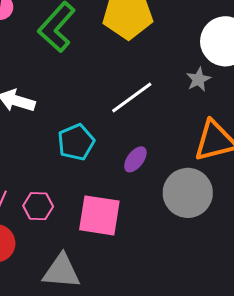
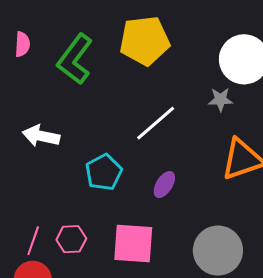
gray star: (198, 79) -> (220, 100), turned 30
gray circle: (188, 193) -> (218, 251), moved

